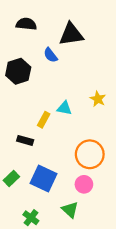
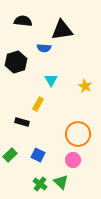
blue semicircle: (51, 55) -> (44, 48), turned -48
cyan triangle: (64, 108) -> (51, 80), moved, turned 48
blue square: (44, 179) -> (38, 155), size x0.6
green cross: (31, 218) -> (40, 184), moved

